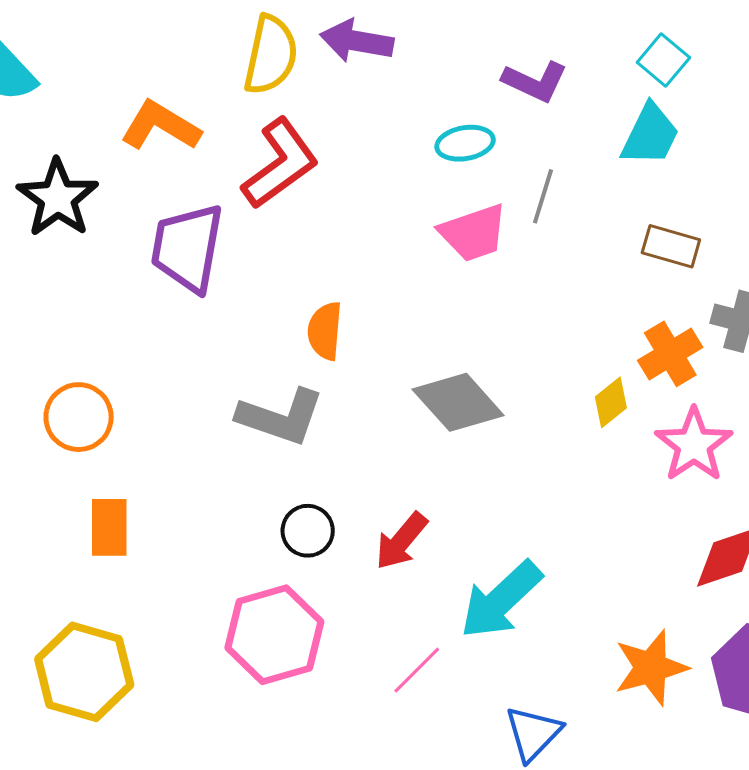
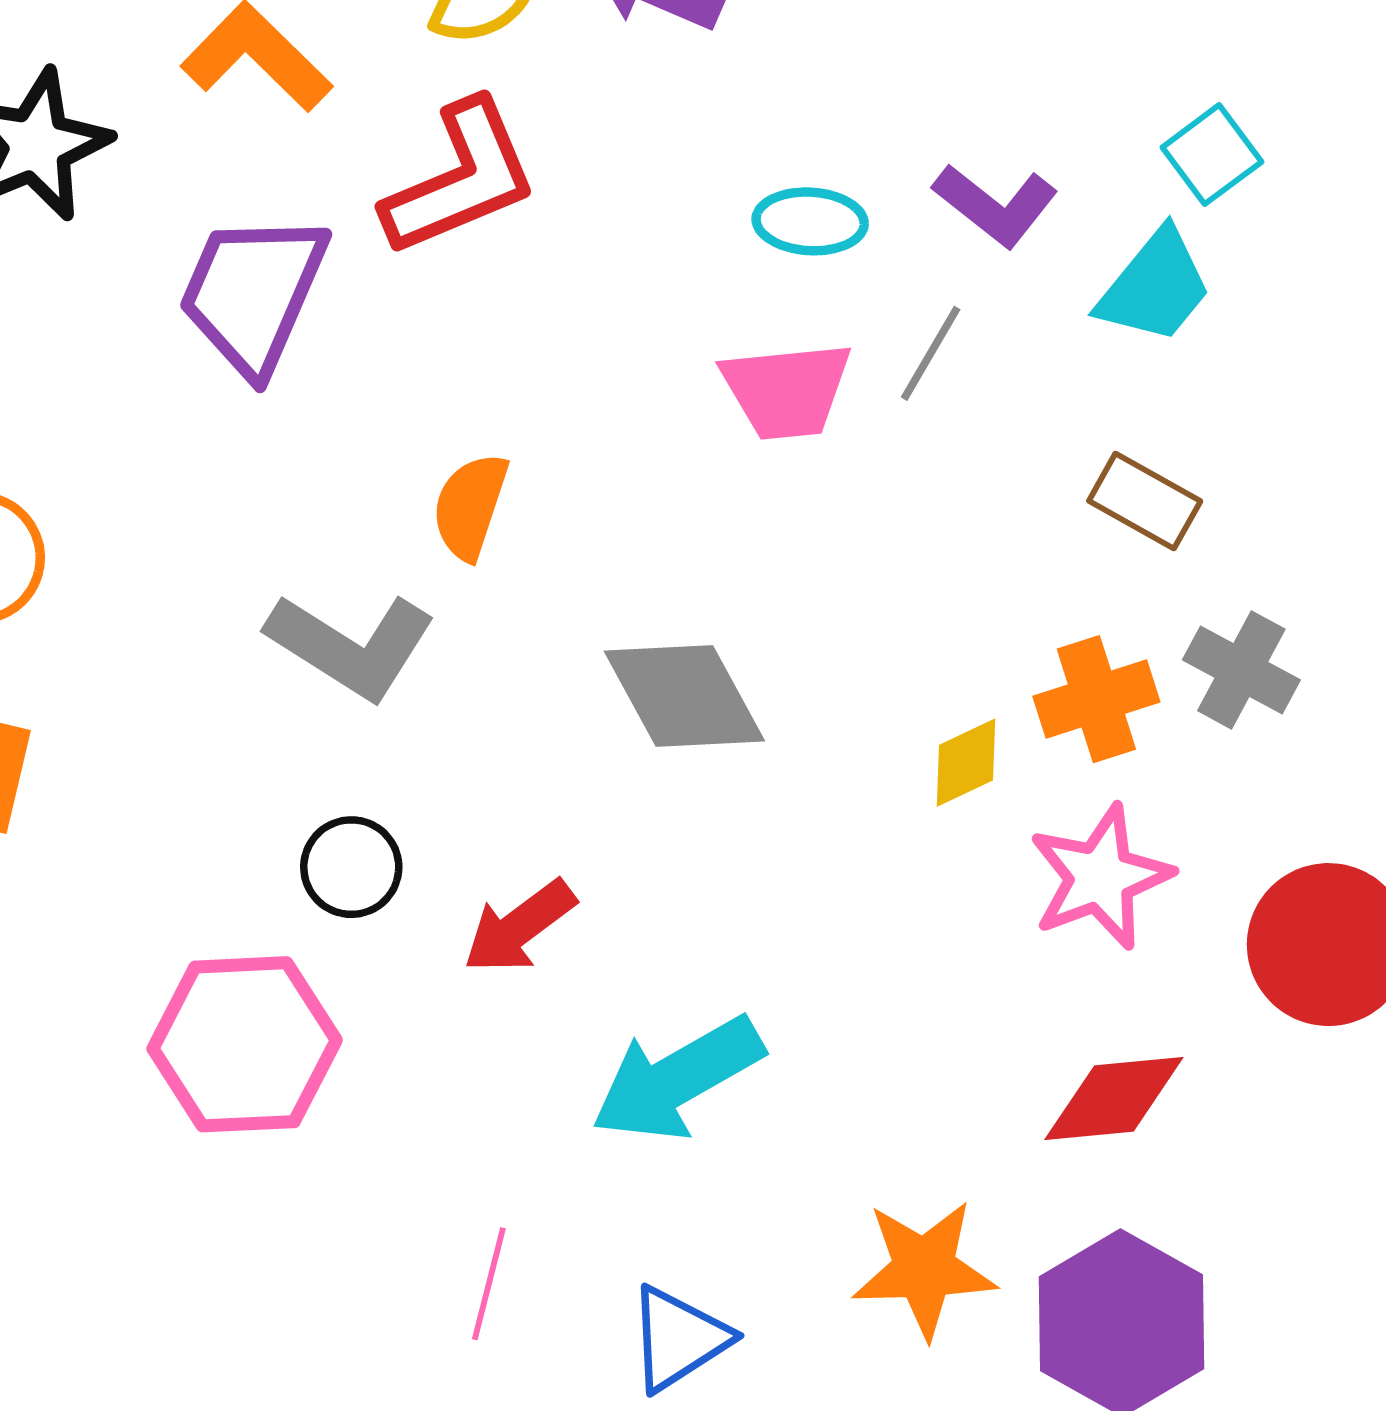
purple L-shape: (535, 82) -> (995, 205), moved
pink line: (417, 670) -> (489, 1284), moved, turned -44

